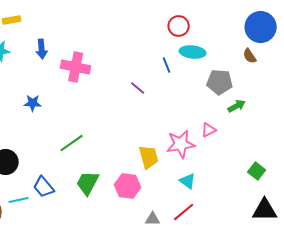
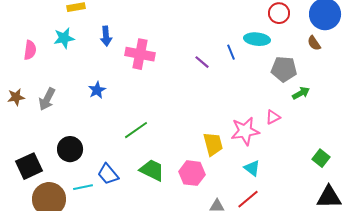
red circle: (179, 26) -> (279, 13), moved
purple line: (138, 88) -> (202, 62), moved
blue star: (33, 103) -> (97, 90), turned -30
green trapezoid: (88, 183) -> (152, 170), turned 88

